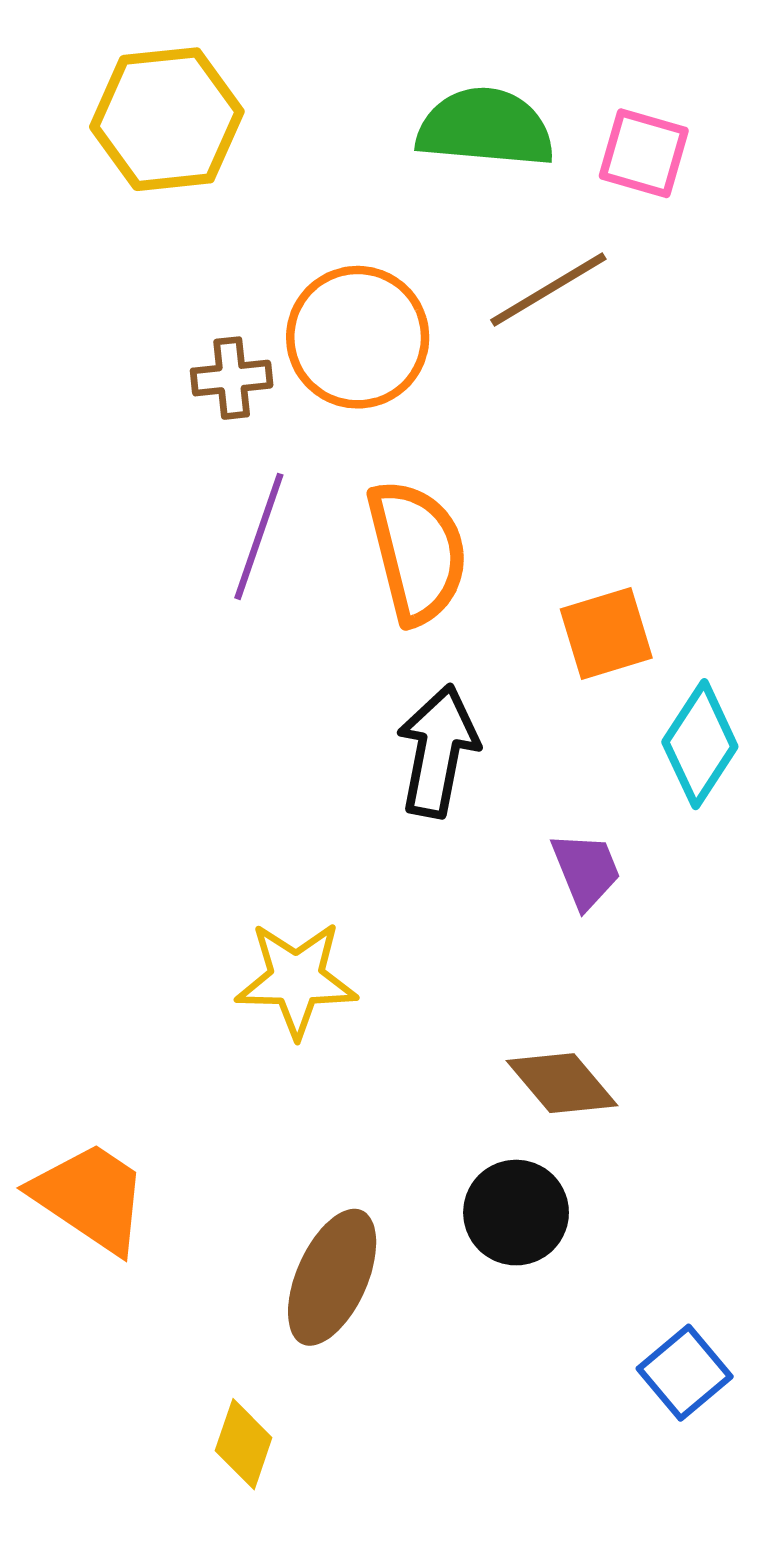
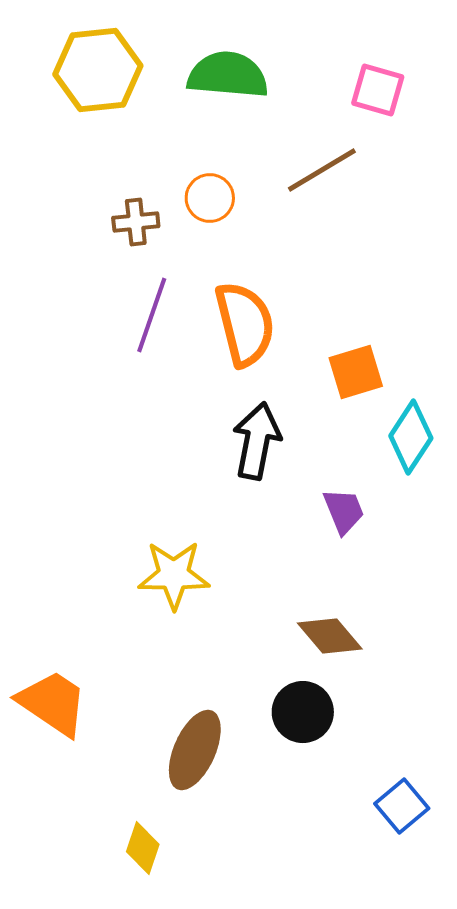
green semicircle: (485, 128) -> (228, 75), moved
orange circle: (358, 337) -> (210, 198), size x0.6

